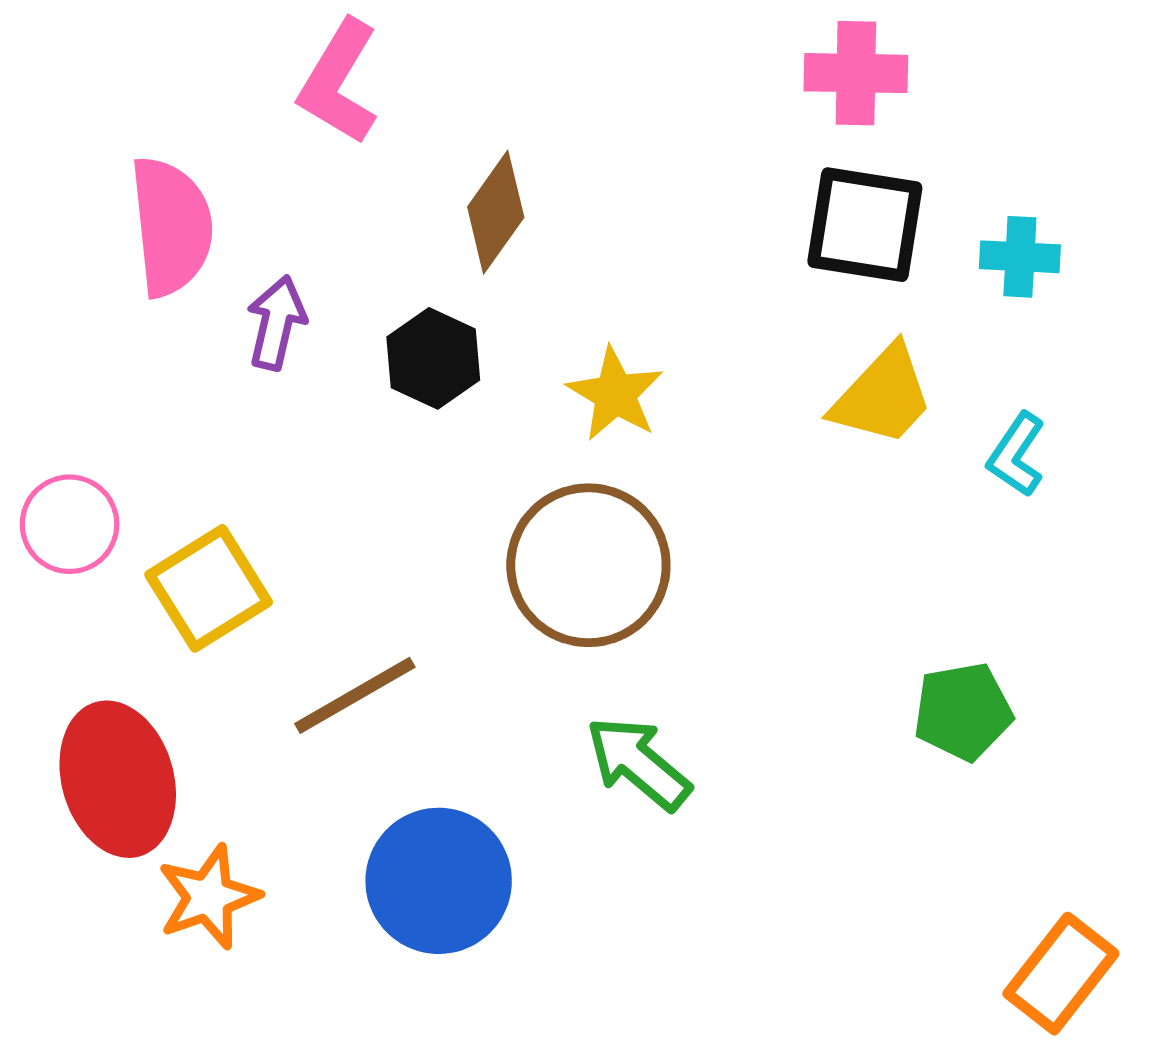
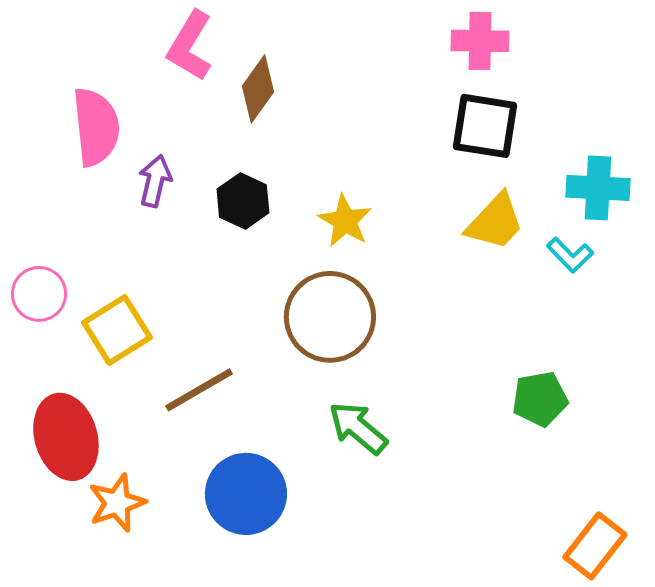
brown diamond: (496, 212) -> (258, 89), moved
cyan cross: (1020, 257) -> (598, 188), moved, size x1.4
cyan L-shape: (1016, 455) -> (570, 255), turned -78

